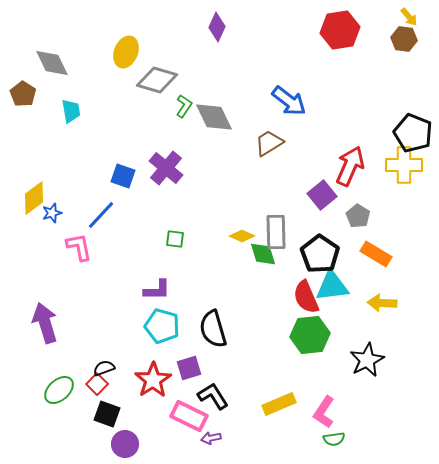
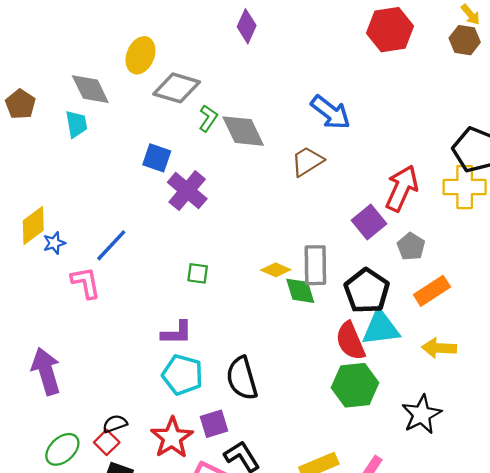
gray diamond: (52, 63) -> (90, 89), moved
blue square: (123, 176) -> (157, 158), moved
orange rectangle: (376, 254) -> (432, 291), turned -64

